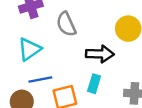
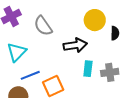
cyan rectangle: (94, 84) -> (88, 69), moved

